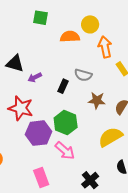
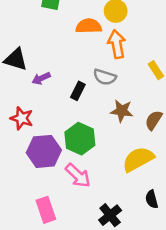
orange arrow: (105, 47) -> (117, 44), moved
red star: (21, 108) -> (22, 118), size x0.7

